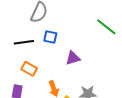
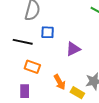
black line: (24, 42) -> (23, 42), turned 30

